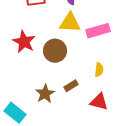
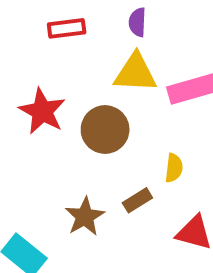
yellow semicircle: (99, 70) -> (174, 168), moved

